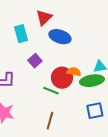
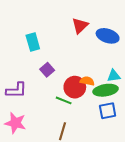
red triangle: (44, 18) -> (80, 26), moved
blue ellipse: (60, 37) -> (108, 36), moved
blue square: (95, 111) -> (108, 111), moved

